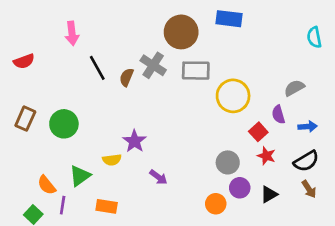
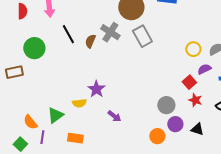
red semicircle: (24, 61) -> (22, 11), moved, turned -70
gray rectangle: (196, 71) -> (142, 36), turned 60
yellow circle: (233, 96) -> (193, 49), moved, size x0.6
purple semicircle: (278, 115) -> (204, 69), turned 80
brown rectangle: (25, 119) -> (14, 72), turned 54
green circle: (64, 124) -> (34, 48), moved
black triangle: (269, 194) -> (197, 129), turned 48

